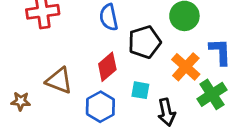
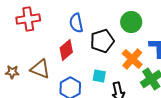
red diamond: (107, 67) -> (66, 50), moved
brown star: (21, 101) -> (12, 72), moved

